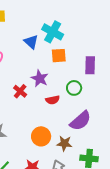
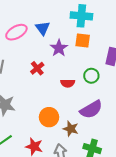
cyan cross: (53, 32) -> (81, 16), turned -35
blue triangle: (31, 42) -> (43, 28), moved
purple star: (40, 78) -> (59, 48), moved

